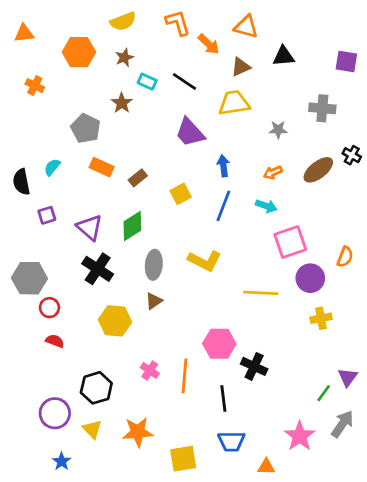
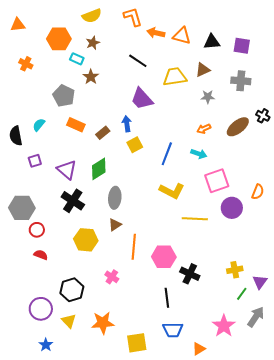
orange triangle: (246, 27) -> (182, 36), moved
orange arrow: (209, 44) -> (156, 33), turned 150
purple square: (346, 62) -> (242, 46), moved
brown triangle: (241, 67) -> (203, 70), moved
cyan rectangle: (147, 82) -> (77, 59), moved
blue arrow: (223, 166) -> (127, 124), moved
yellow L-shape: (205, 261) -> (172, 191), moved
yellow cross: (321, 318) -> (235, 270), moved
orange line: (185, 376) -> (134, 247), moved
orange triangle: (266, 467) -> (199, 349), turned -32

